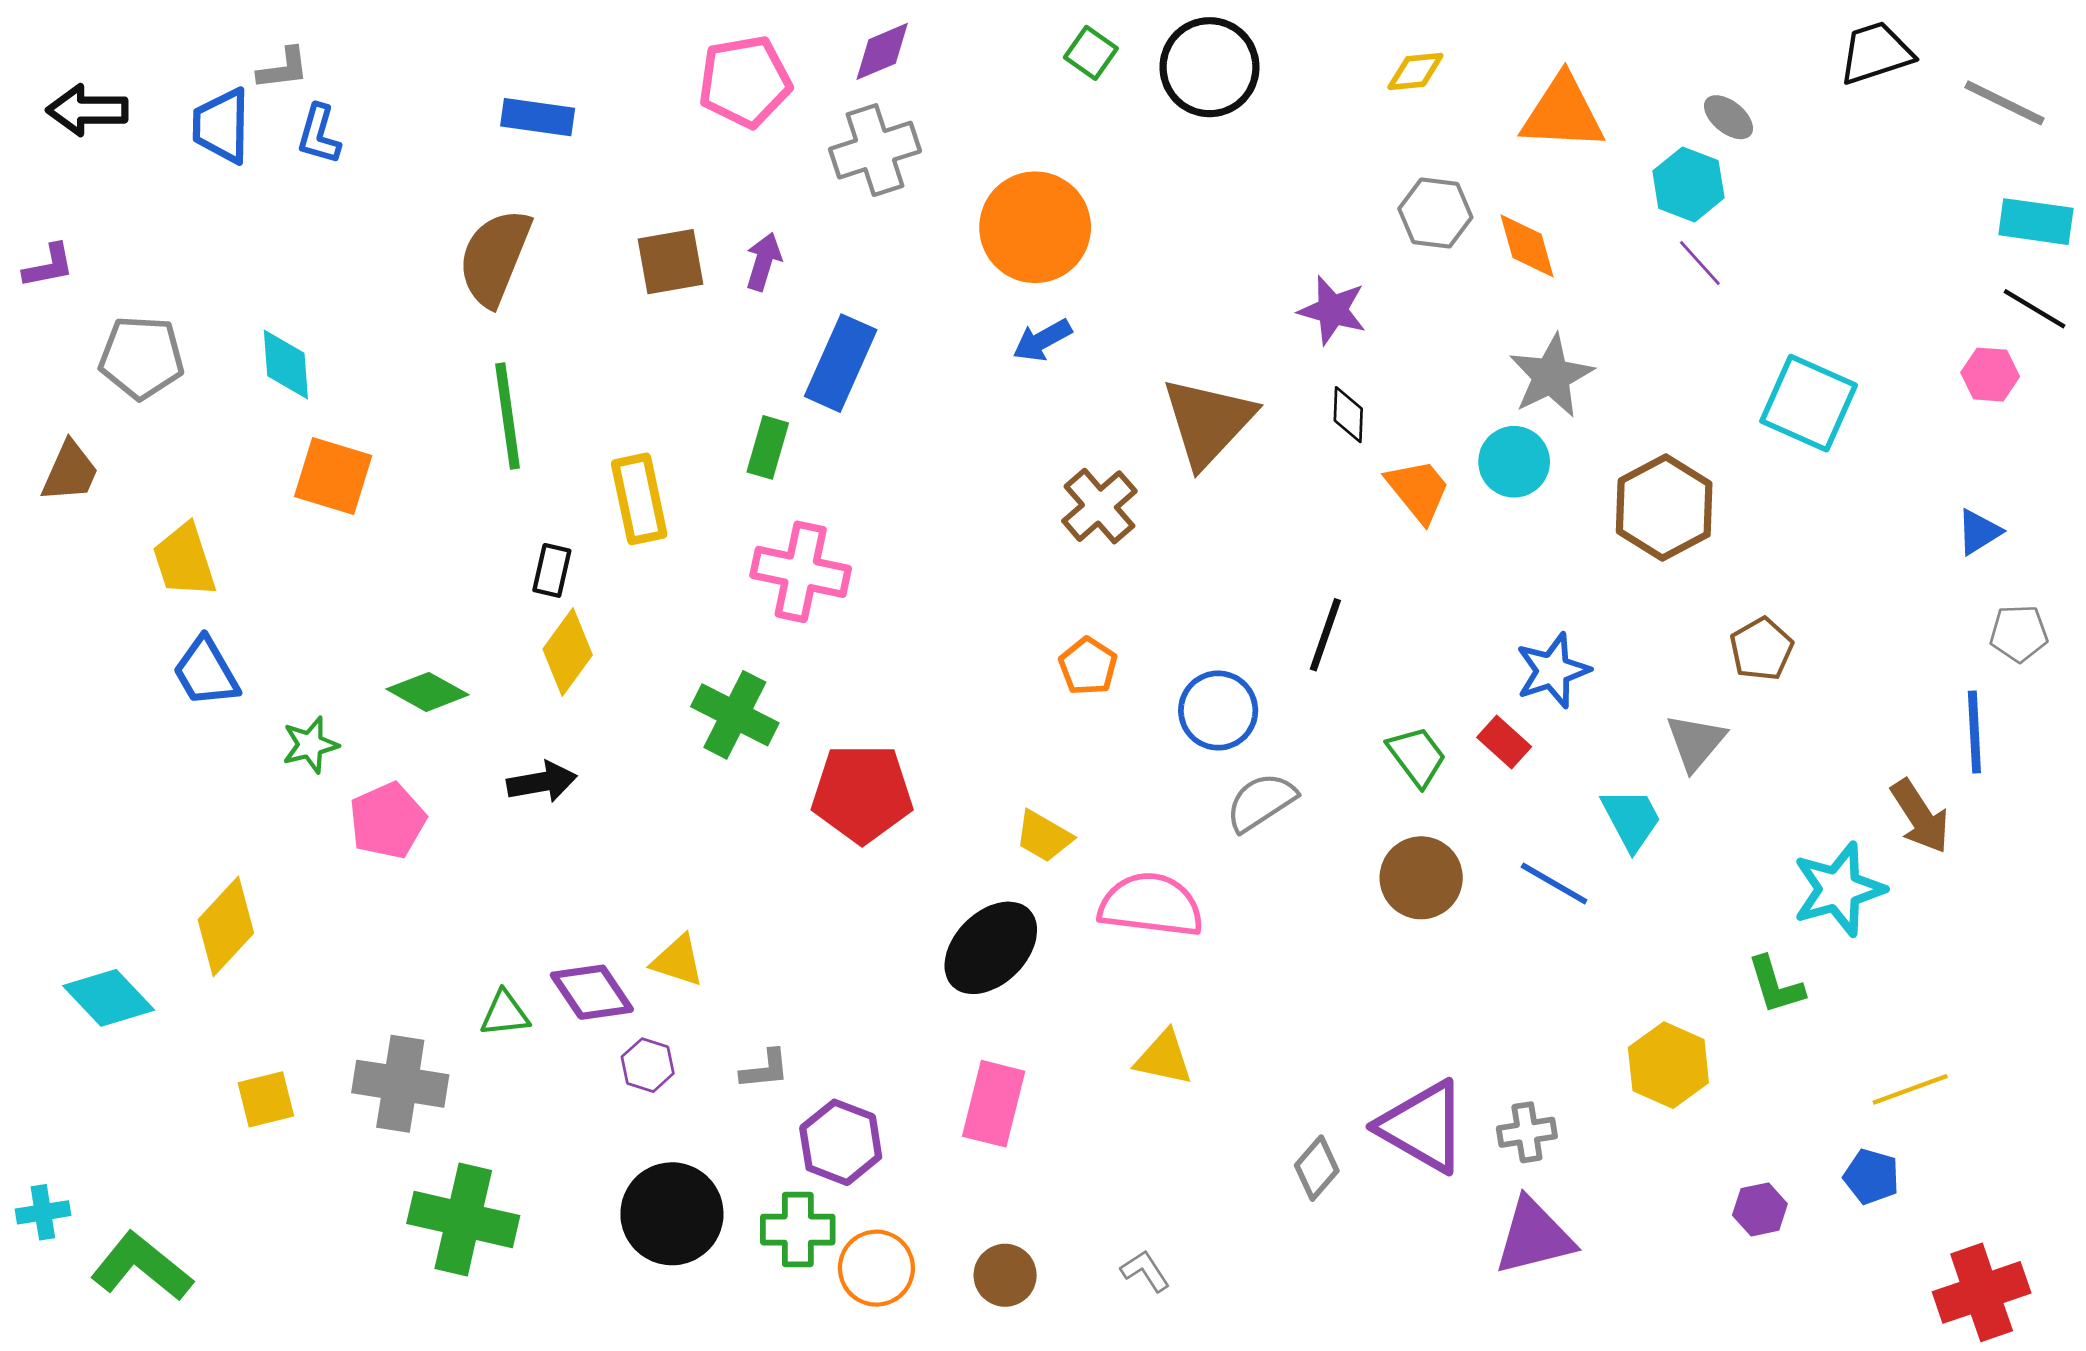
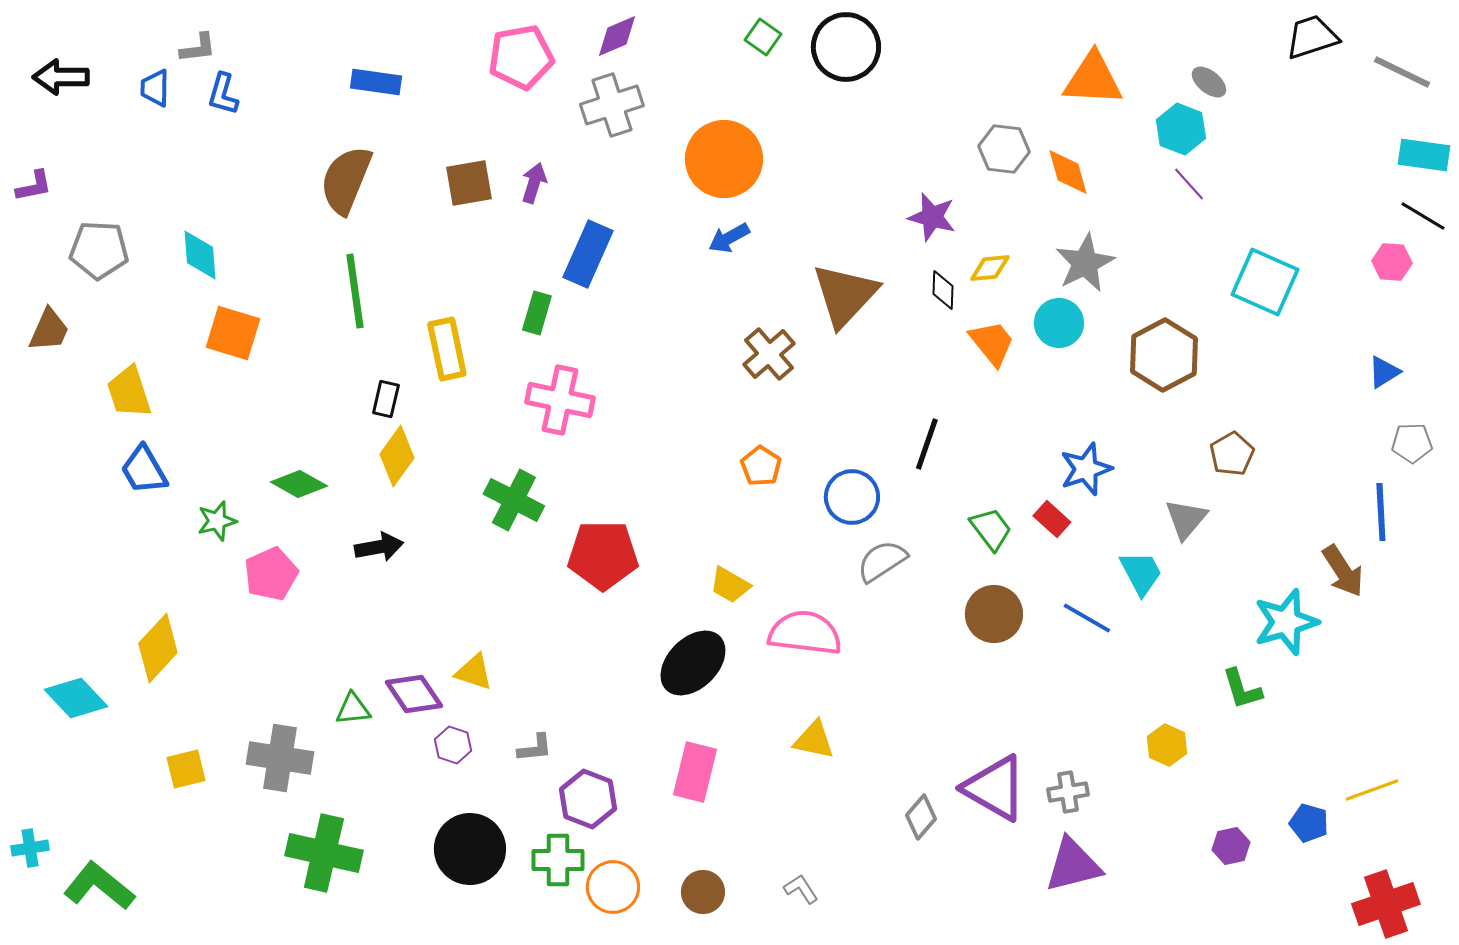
yellow diamond: (1415, 71) -> (990, 268), moved
blue trapezoid: (222, 126) -> (155, 88), size x0.7
yellow hexagon: (1668, 1065) -> (1167, 745), size x0.7
yellow line: (1910, 1089) -> (1372, 790), moved

